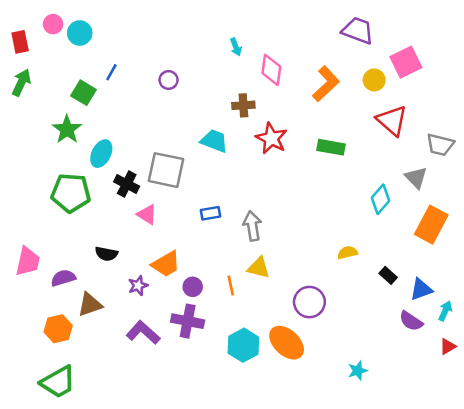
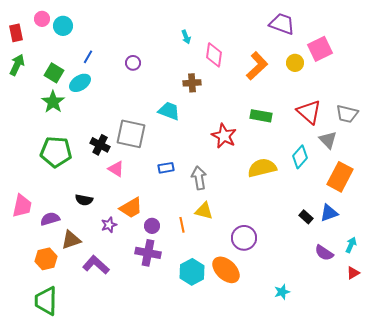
green square: (84, 93) -> (54, 73), moved
red triangle: (392, 121) -> (309, 112), moved
red star: (271, 138) -> (224, 136), moved
cyan ellipse: (101, 154) -> (80, 83), moved, turned 30
yellow semicircle: (347, 253) -> (262, 168), moved, size x1.8
blue triangle: (421, 289) -> (329, 213), moved
purple L-shape: (143, 333) -> (96, 265), moved
green trapezoid: (58, 382) -> (46, 301), turned 120

